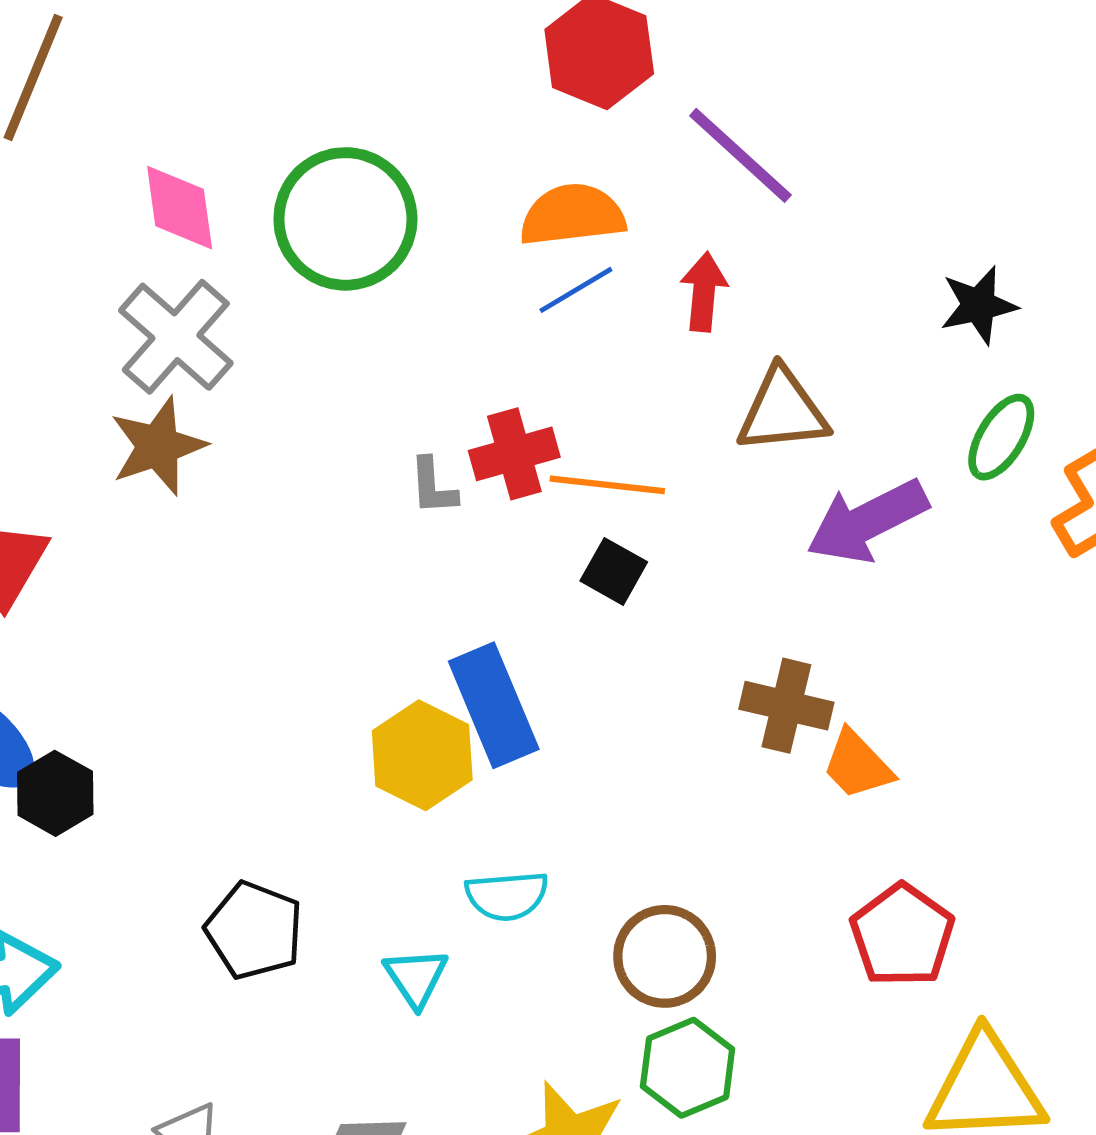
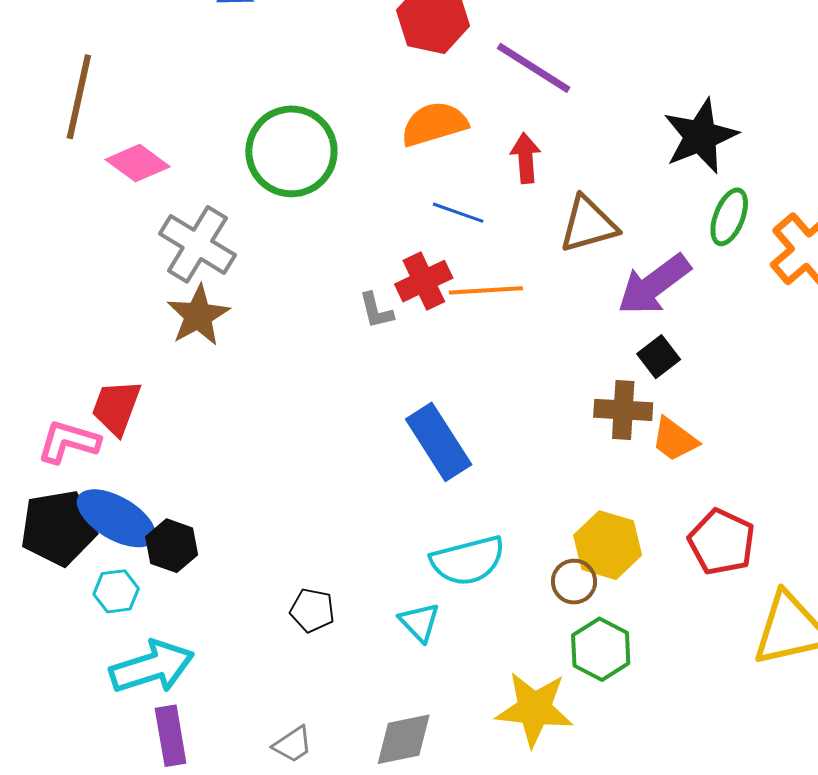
pink diamond: (180, 208) -> (138, 163), moved, turned -36
blue line: (576, 290) -> (458, 213), moved, turned 60
black star: (979, 305) -> (700, 136), size x1.5
black square: (614, 571) -> (659, 357), moved, turned 33
yellow hexagon: (422, 755) -> (608, 545), moved
cyan semicircle: (507, 896) -> (468, 561), size x1.4
black pentagon: (254, 930) -> (312, 610), size x0.7
brown circle: (665, 956) -> (574, 582), size x0.7

